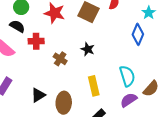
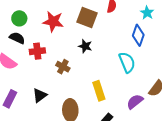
black star: (88, 49) -> (85, 46), moved
cyan semicircle: (127, 76) -> (127, 62), moved
black triangle: (38, 95) -> (40, 95), moved

